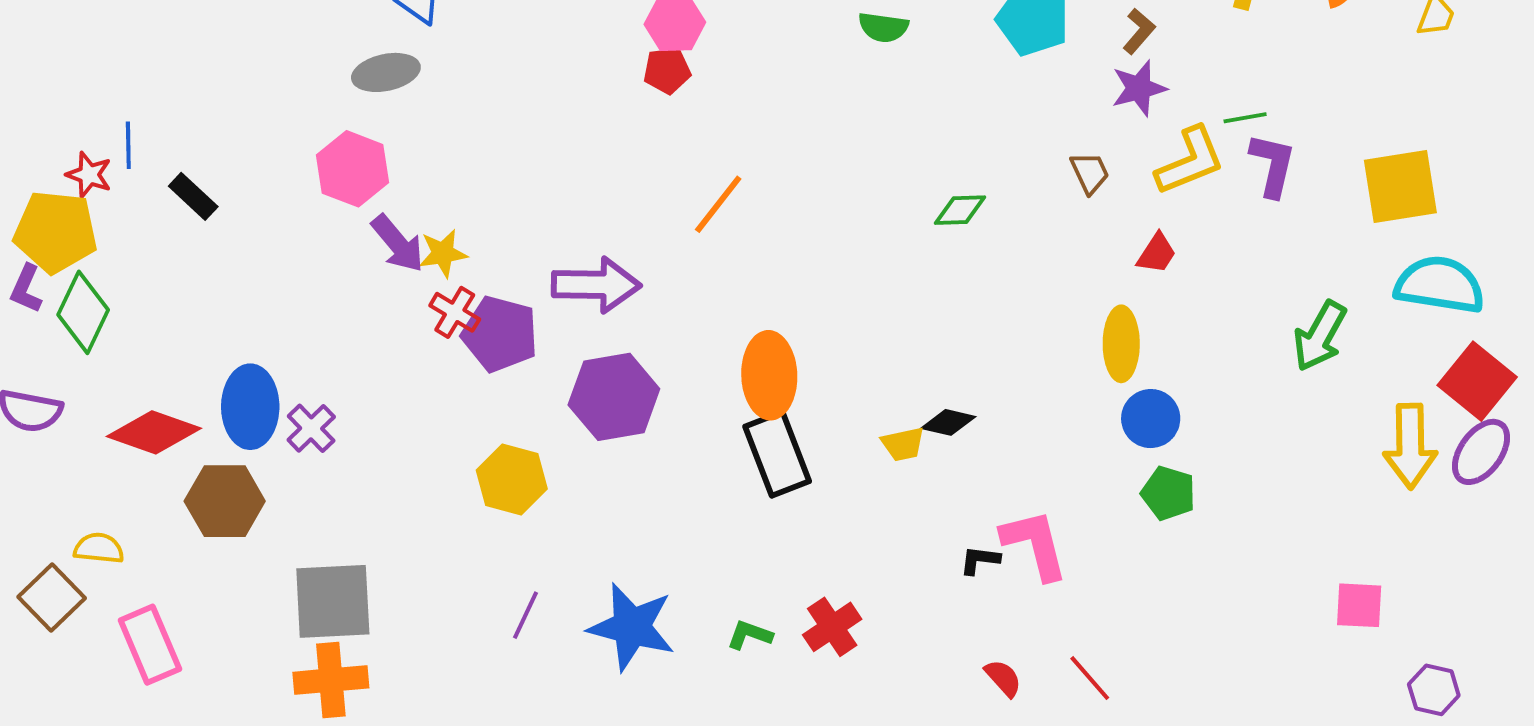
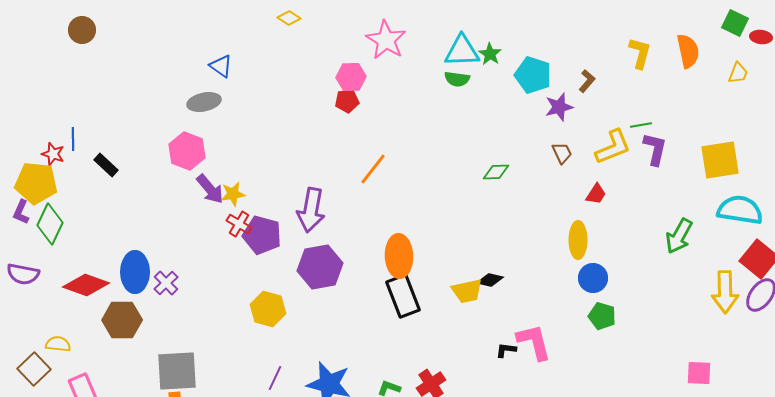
purple star: (1139, 88) -> (559, 107), moved
purple arrow: (596, 285) -> (311, 210), turned 99
yellow trapezoid: (903, 444) -> (467, 291), size x1.4

